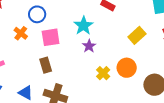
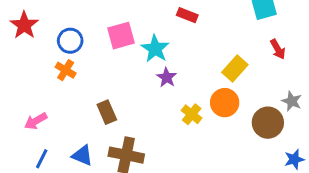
blue circle: (37, 14) -> (70, 41), moved
yellow rectangle: (137, 35) -> (235, 69), moved
pink square: (51, 37) -> (121, 36), moved

